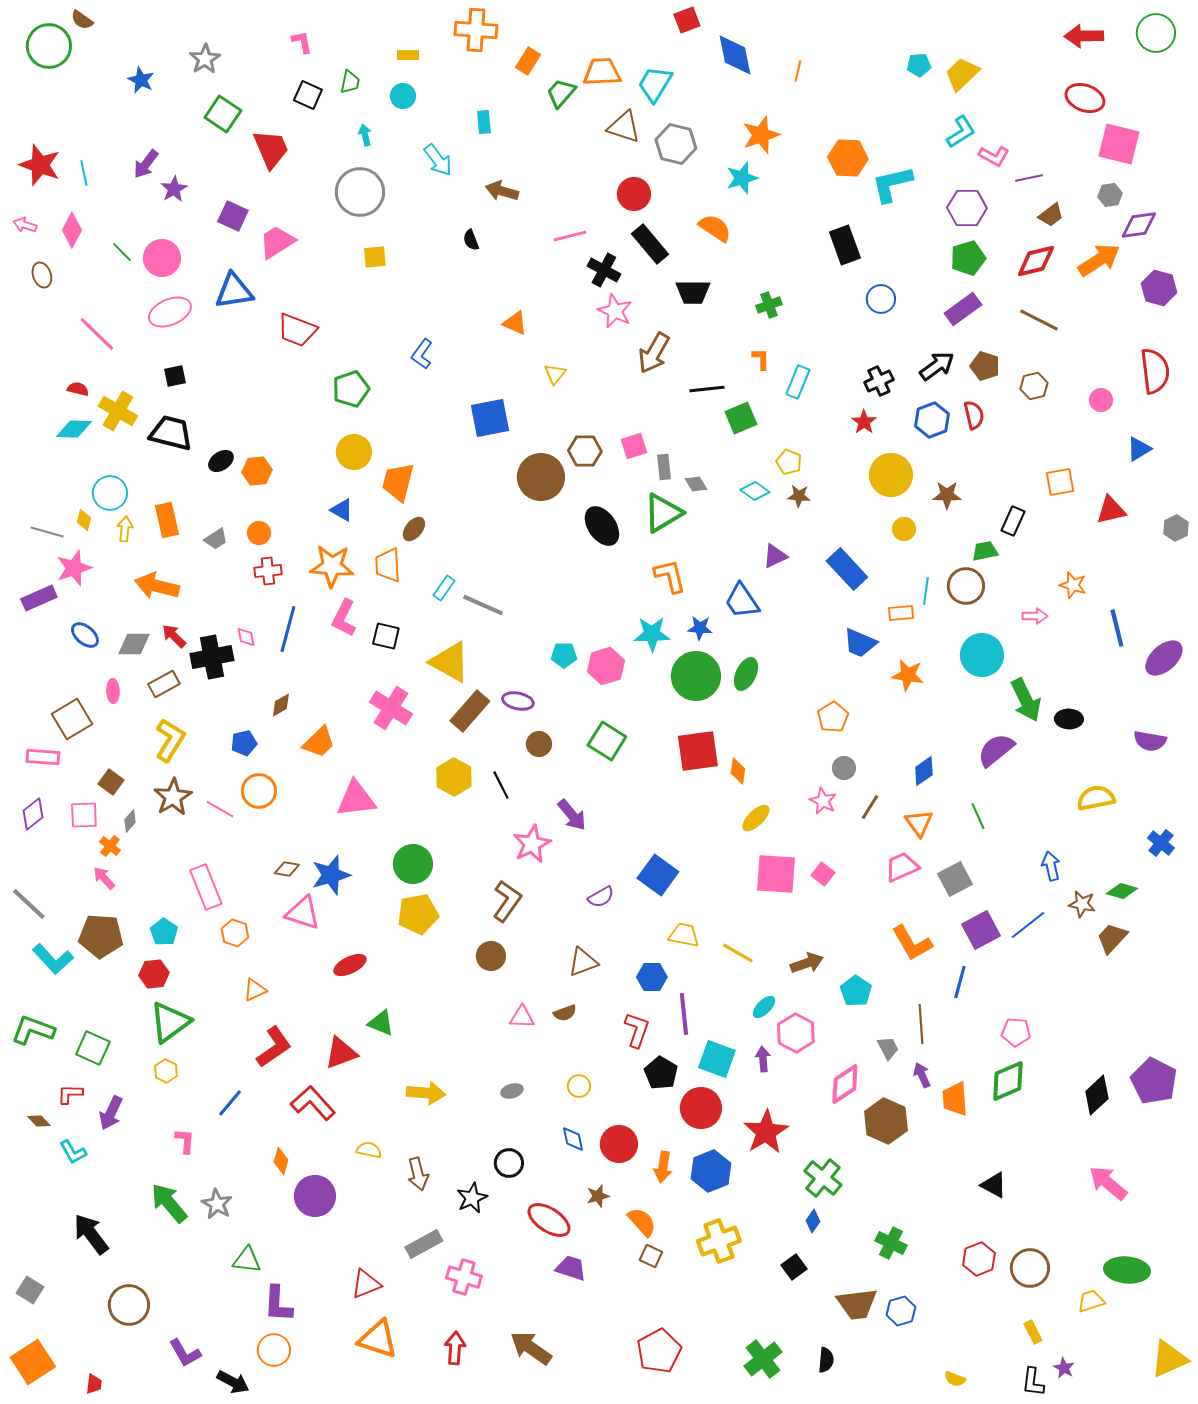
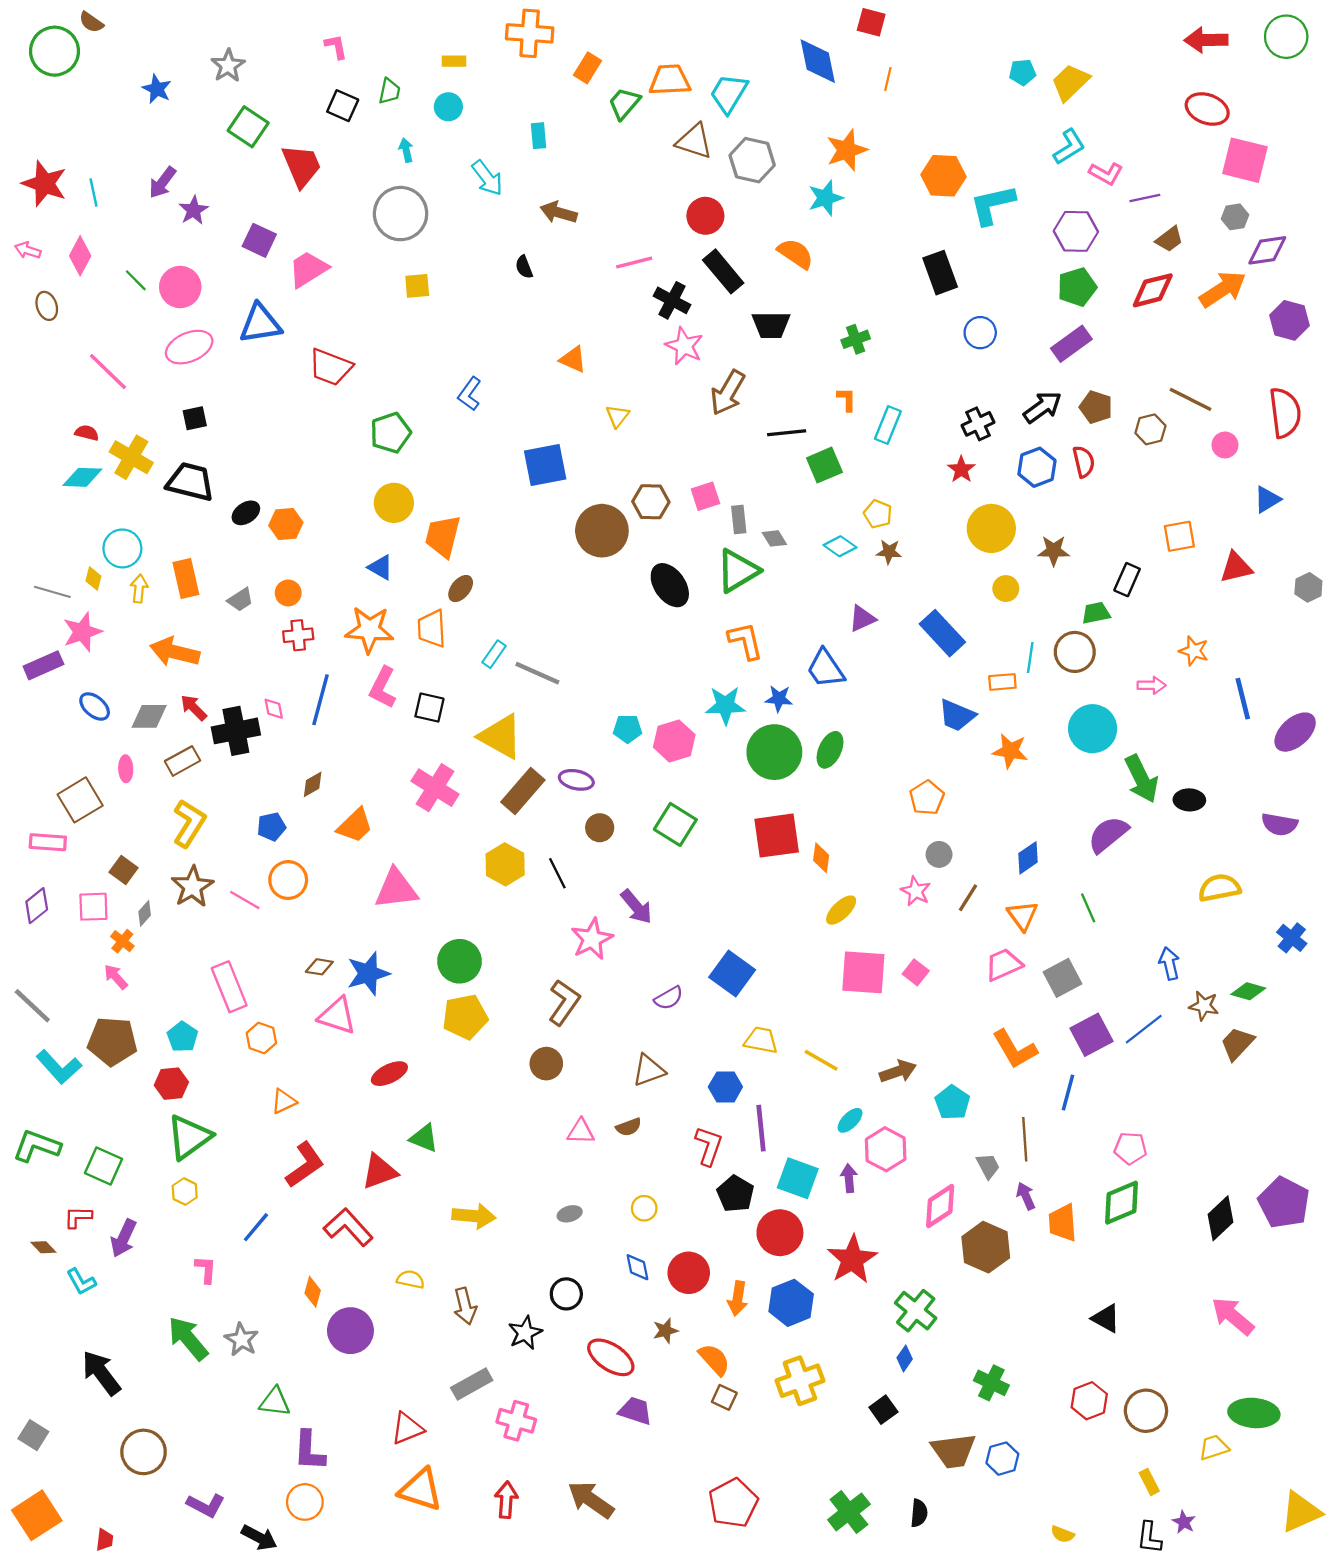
red square: (687, 20) -> (871, 22), moved, turned 36
brown line: (1039, 320) -> (1190, 399), moved
purple L-shape: (185, 1353) -> (206, 1505), turned -32

